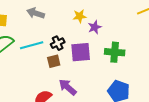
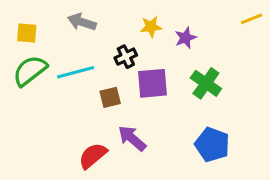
purple star: (95, 27) -> (186, 38), moved
black cross: (58, 43) -> (126, 57), moved
green cross: (115, 52) -> (206, 83), turned 30

